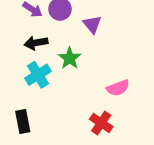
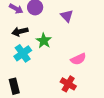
purple triangle: (92, 24) -> (67, 16), moved

